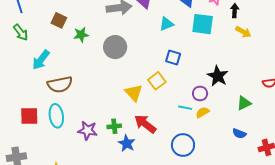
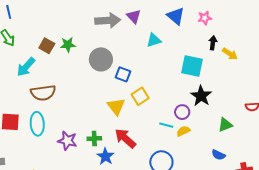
black arrow: (235, 11) -> (213, 43), moved
brown square: (59, 20) -> (47, 46), moved
cyan square: (203, 24) -> (192, 66), moved
blue square: (173, 57) -> (123, 74), moved

